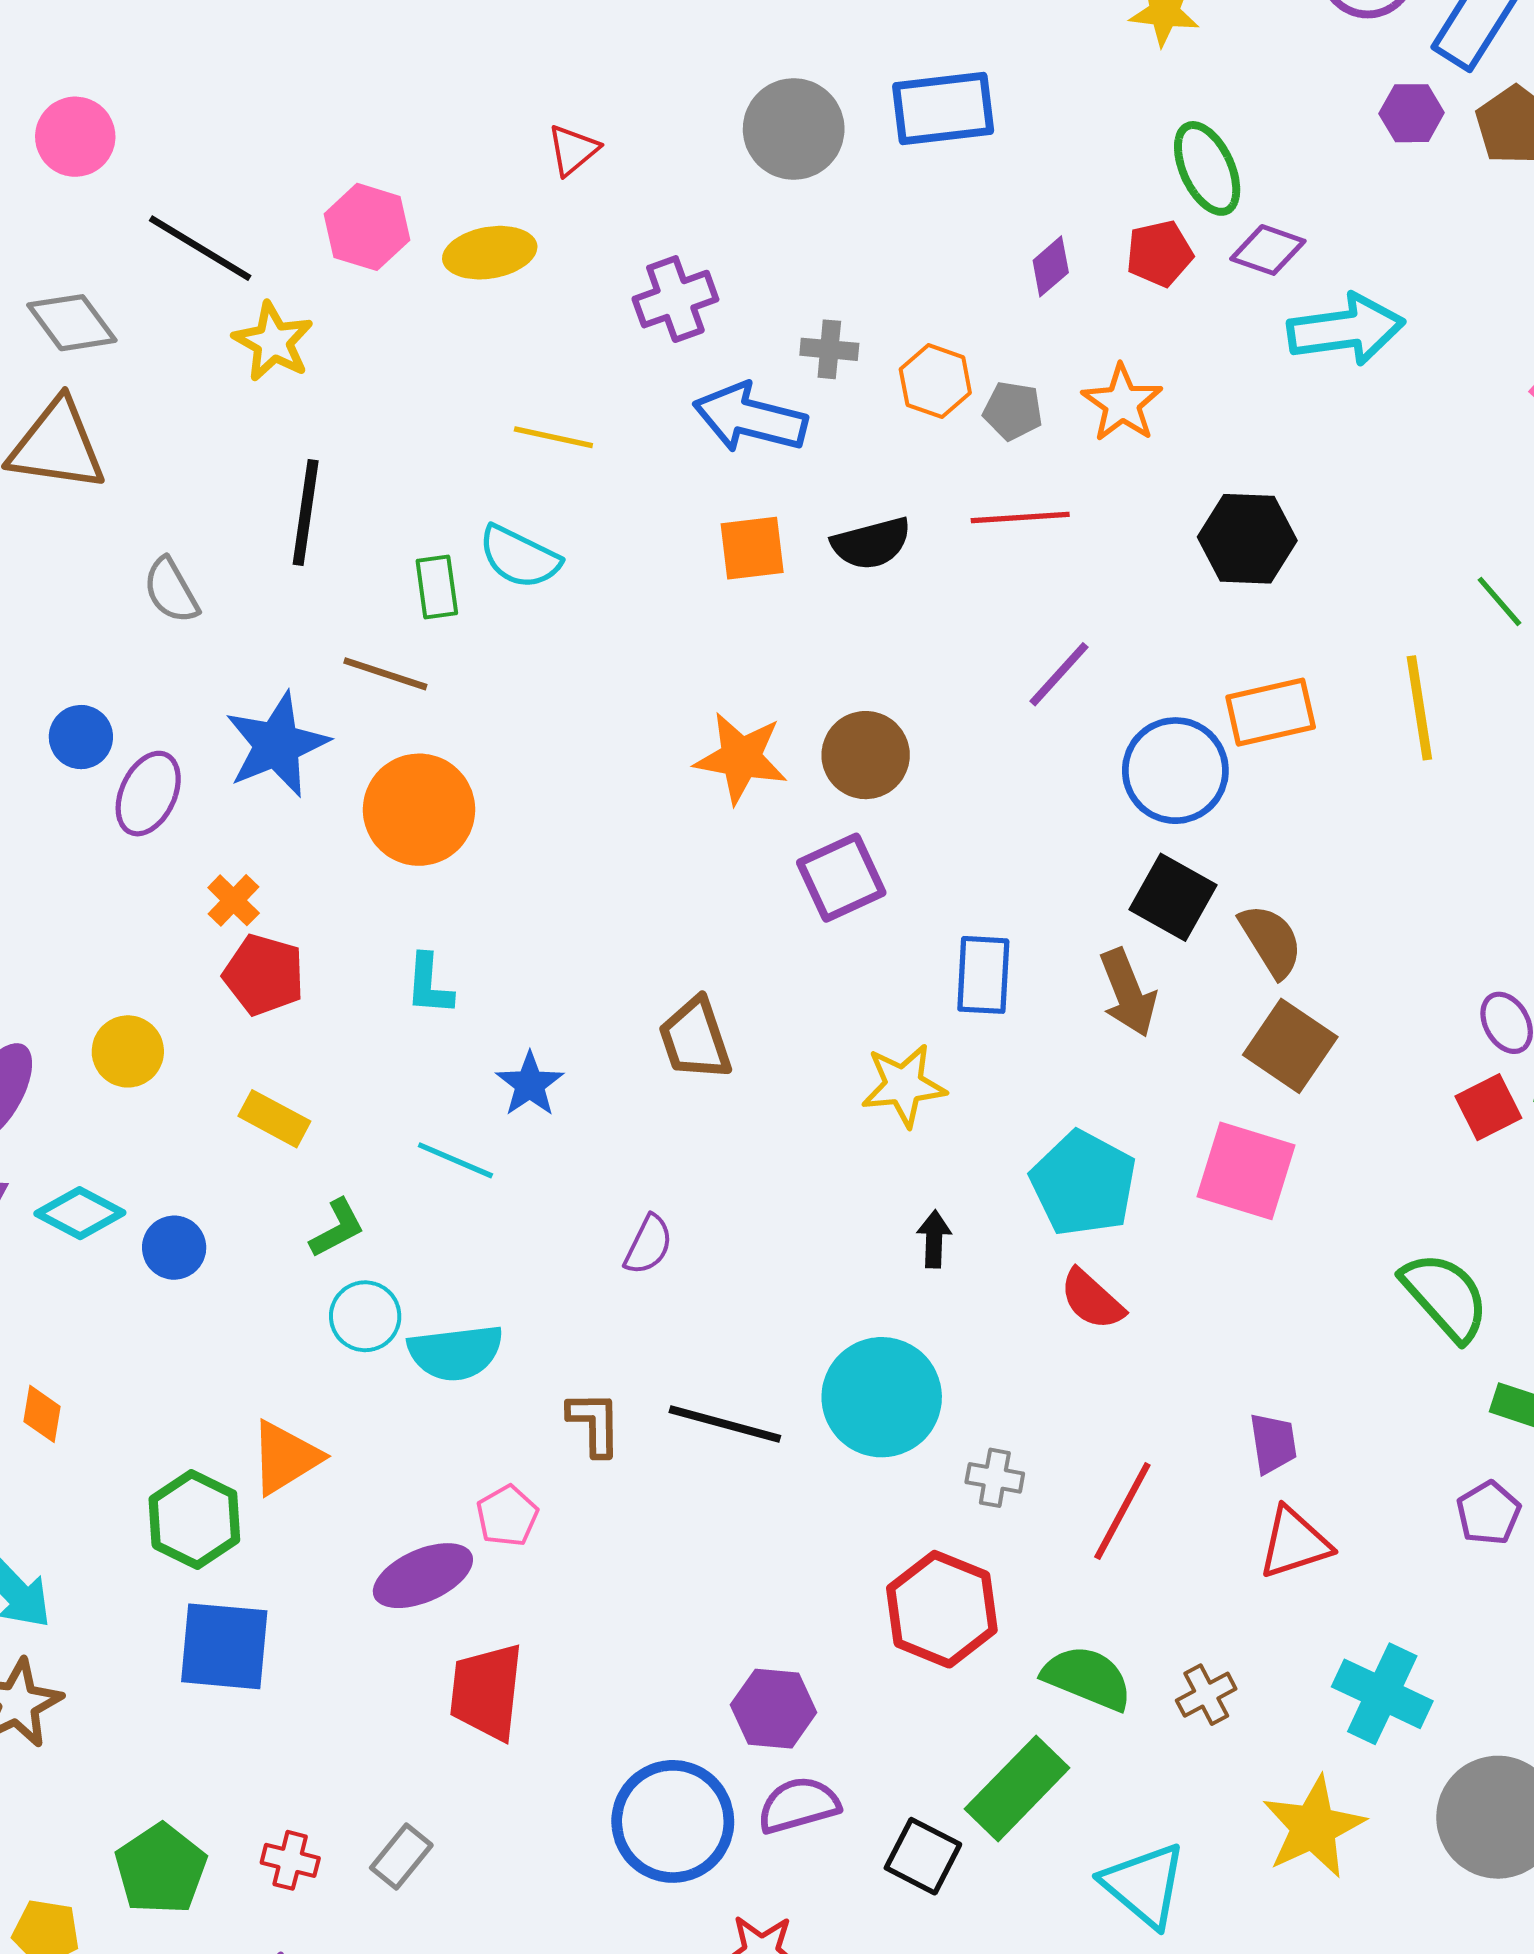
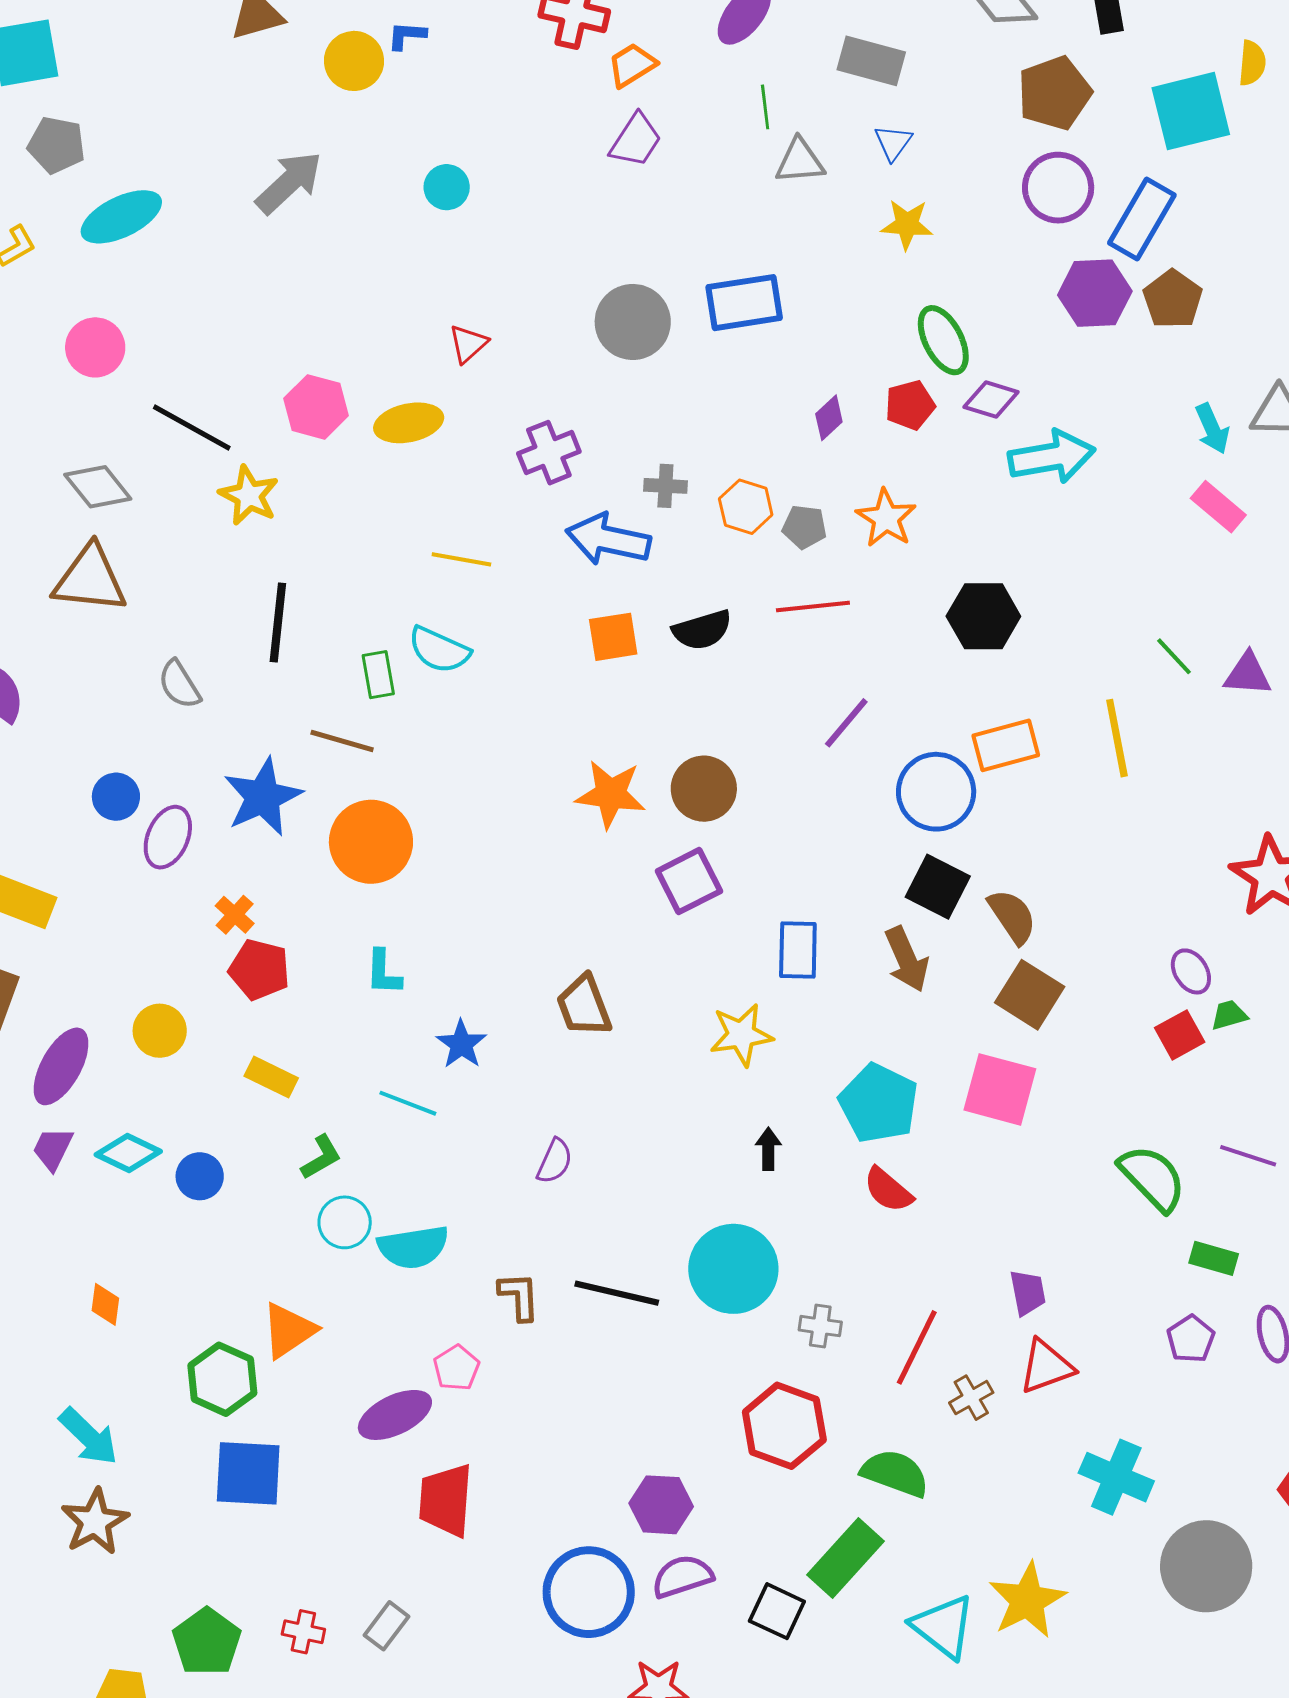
purple hexagon: (1412, 113) -> (1095, 293), size x1.5
brown cross: (1206, 1695) -> (971, 1398), moved
yellow star: (1313, 1827) -> (1027, 1600), moved

